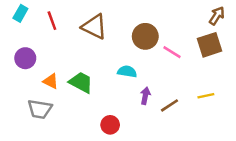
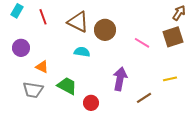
brown circle: (145, 36) -> (105, 30), moved
cyan semicircle: (127, 72) -> (82, 52), moved
green trapezoid: (81, 82) -> (67, 86), moved
purple arrow: (145, 96) -> (120, 79), size x1.6
brown line: (170, 105) -> (144, 98), moved

